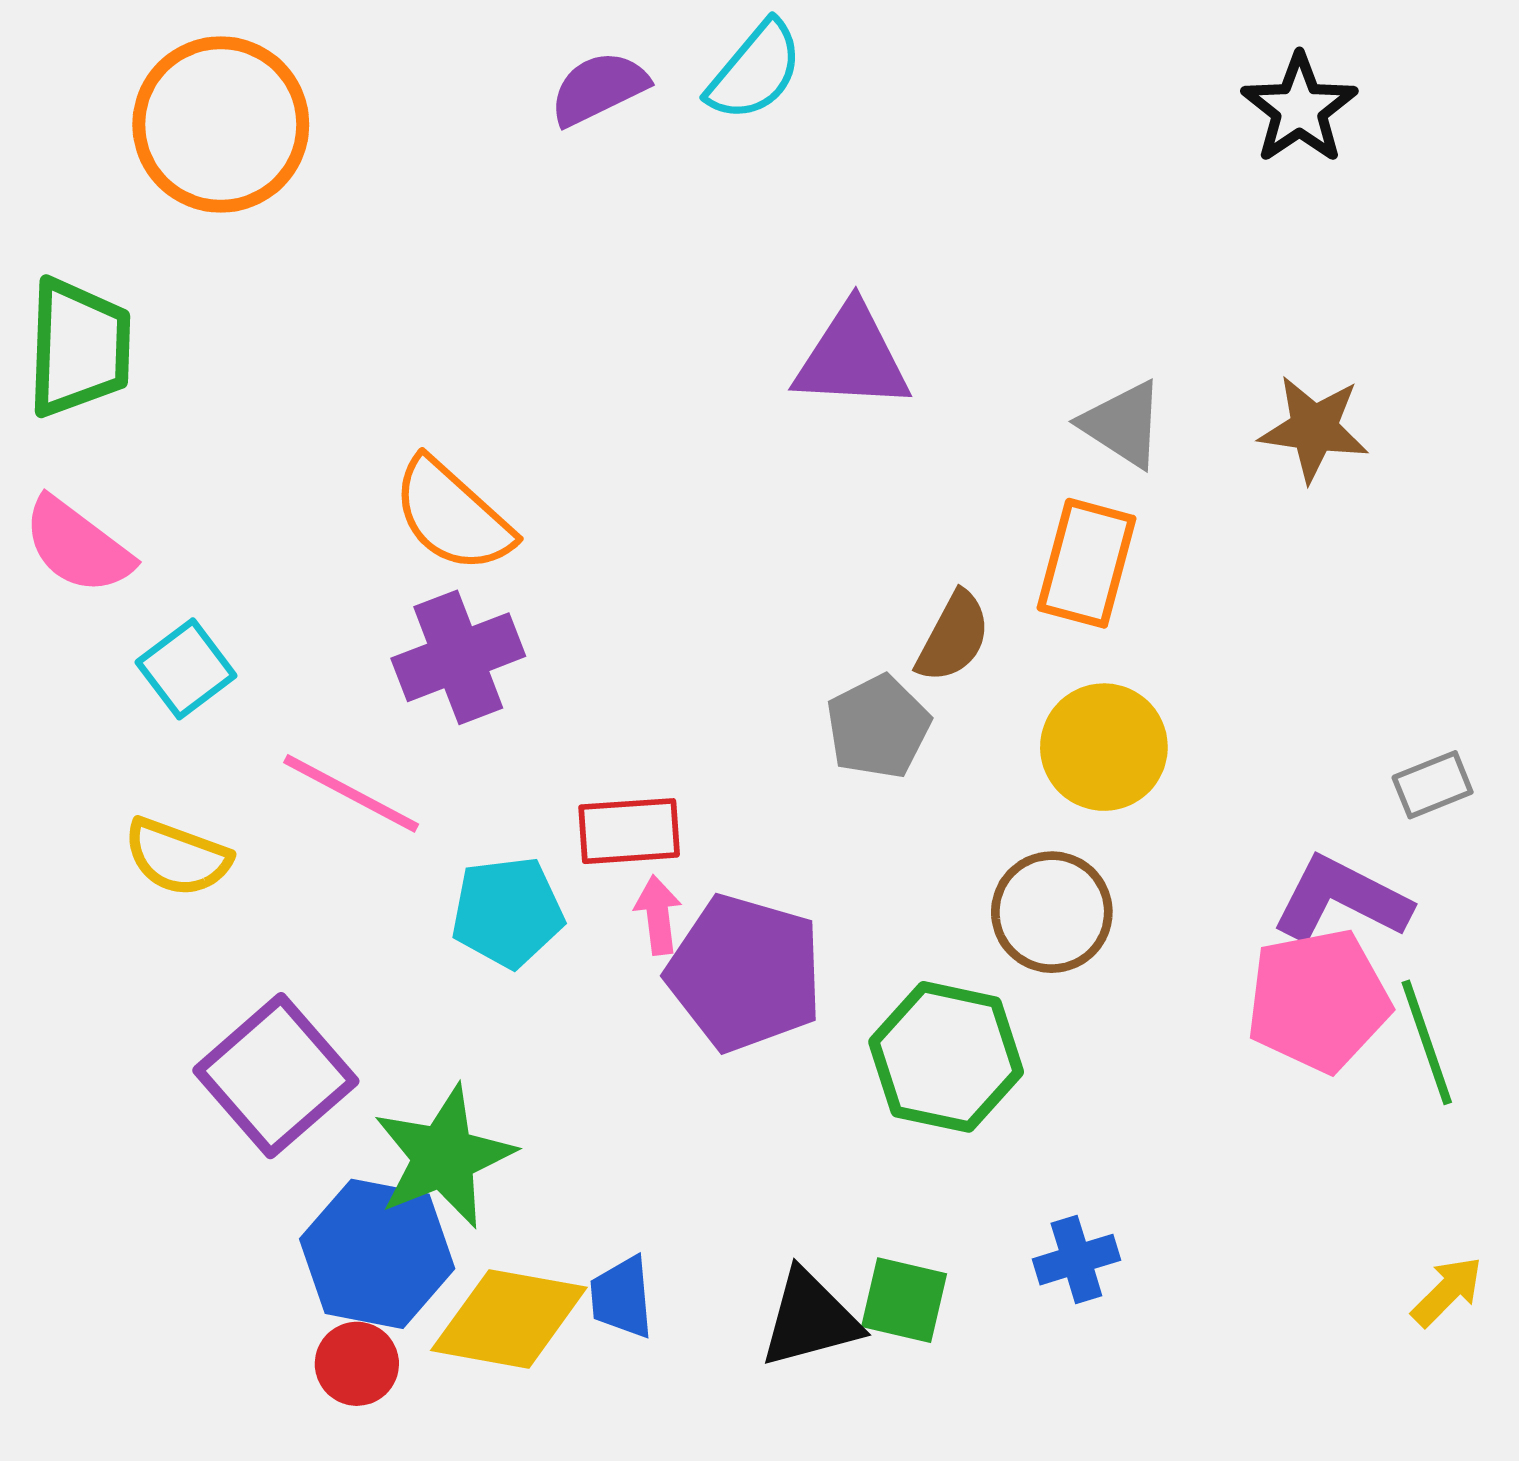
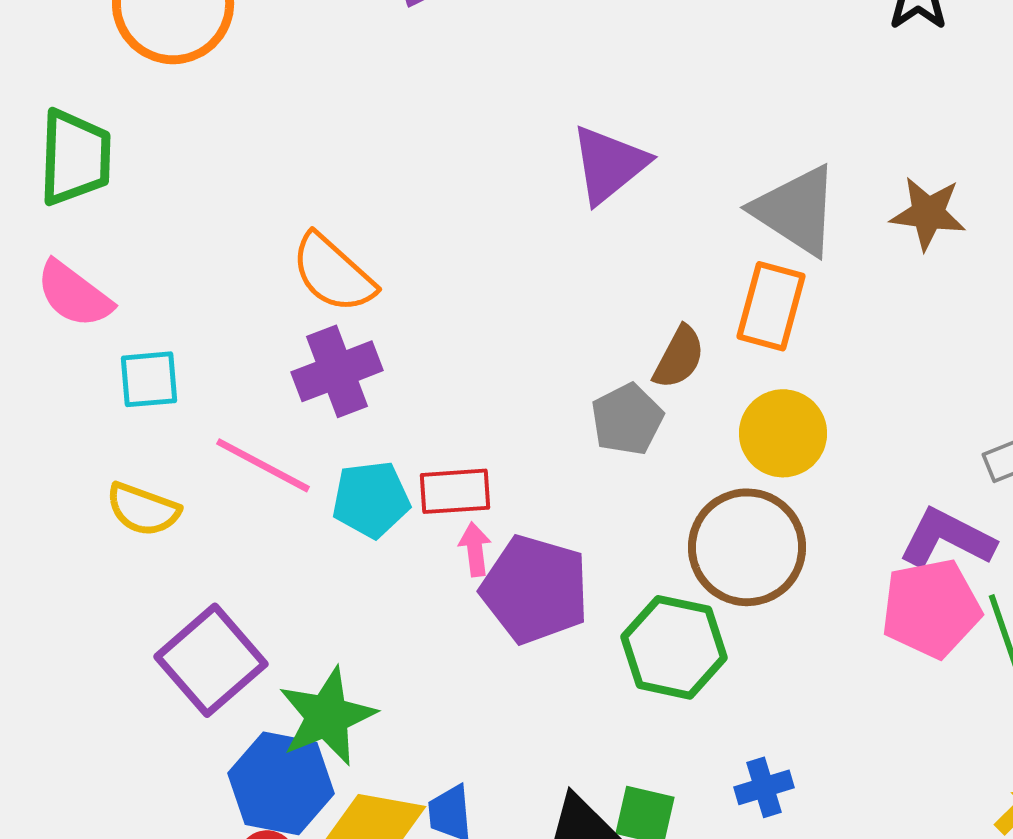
purple triangle: (852, 358) -> (609, 164), turned -42
gray triangle: (1123, 424) -> (796, 210), size x1.5
cyan square: (186, 669) -> (149, 379), turned 32
cyan pentagon: (507, 912) -> (371, 499), moved
brown circle: (1052, 912) -> (747, 547), size x1.4

